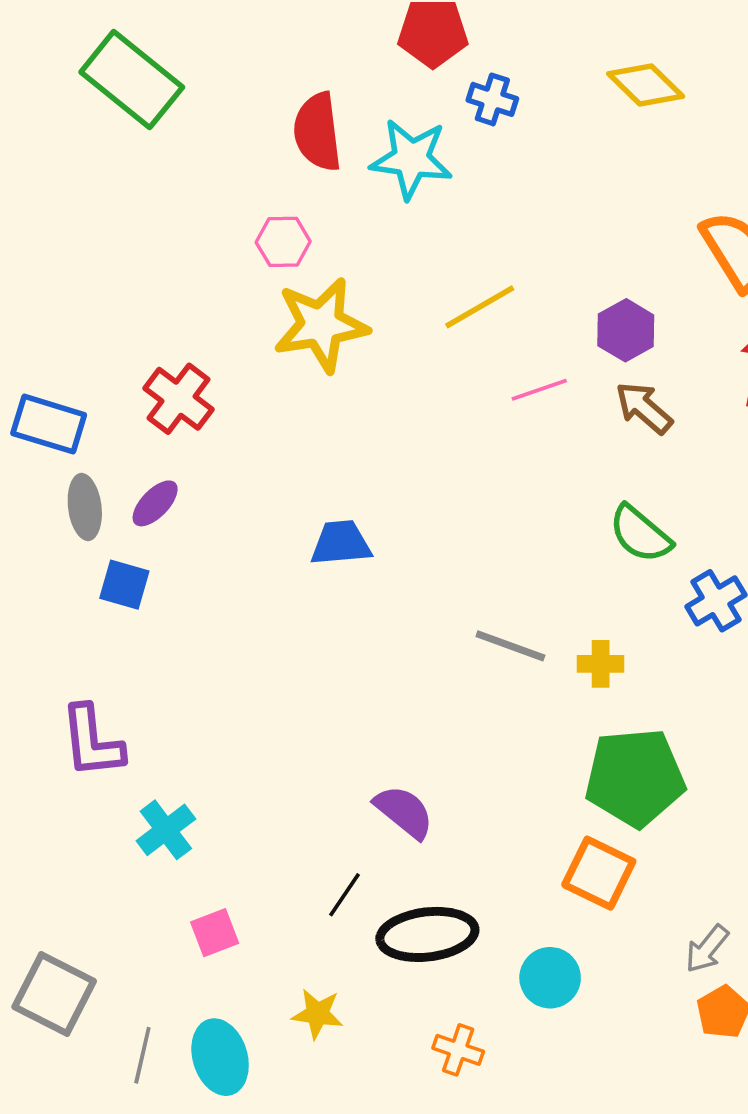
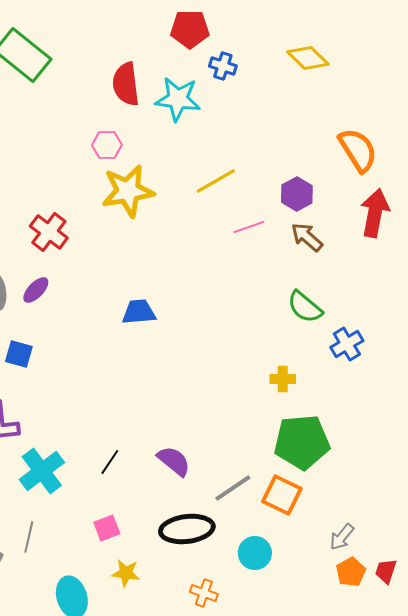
blue square: (124, 585) -> (19, 354), moved
gray line: (510, 646) -> (233, 488), moved, turned -54
cyan cross: (166, 830) -> (42, 471), size x1.4
black line: (344, 895) -> (110, 462), moved
pink square: (215, 933) -> (107, 528), moved
gray line: (142, 1055) -> (29, 537), moved

